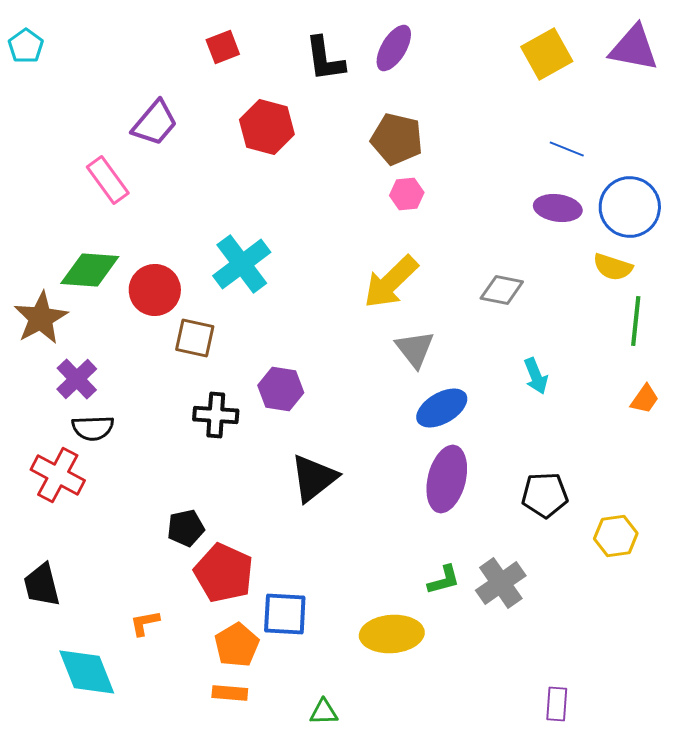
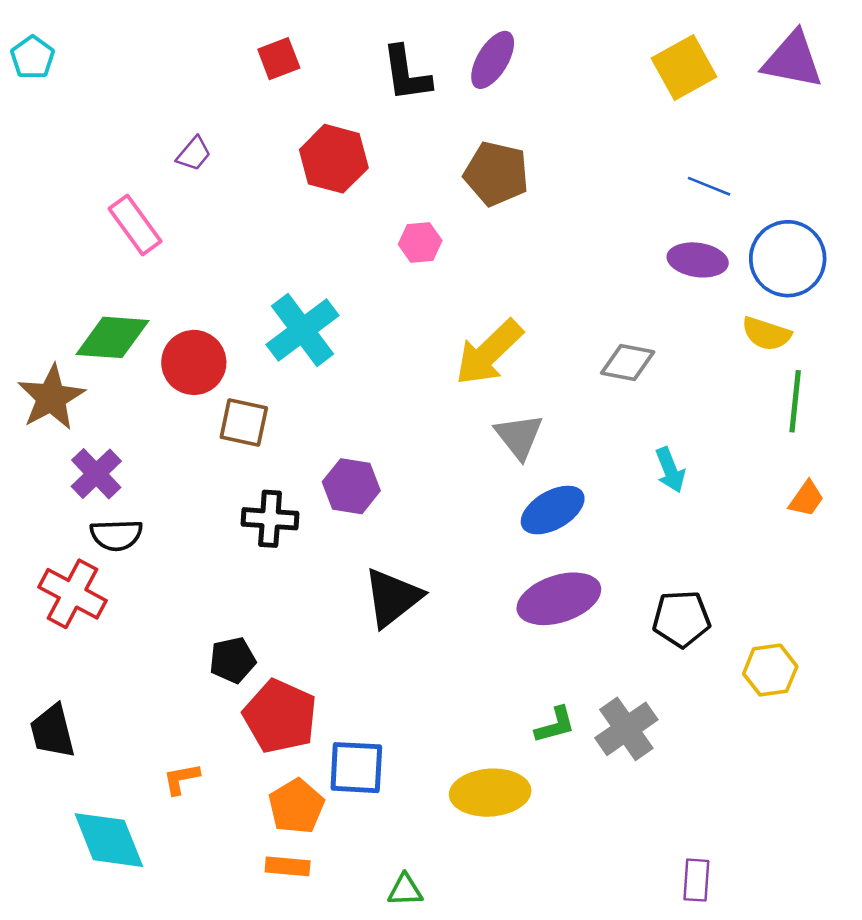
purple trapezoid: (155, 123) -> (194, 154), size x0.6
pink hexagon: (407, 194) -> (420, 242), moved
purple ellipse: (447, 479) -> (559, 599), turned 58

